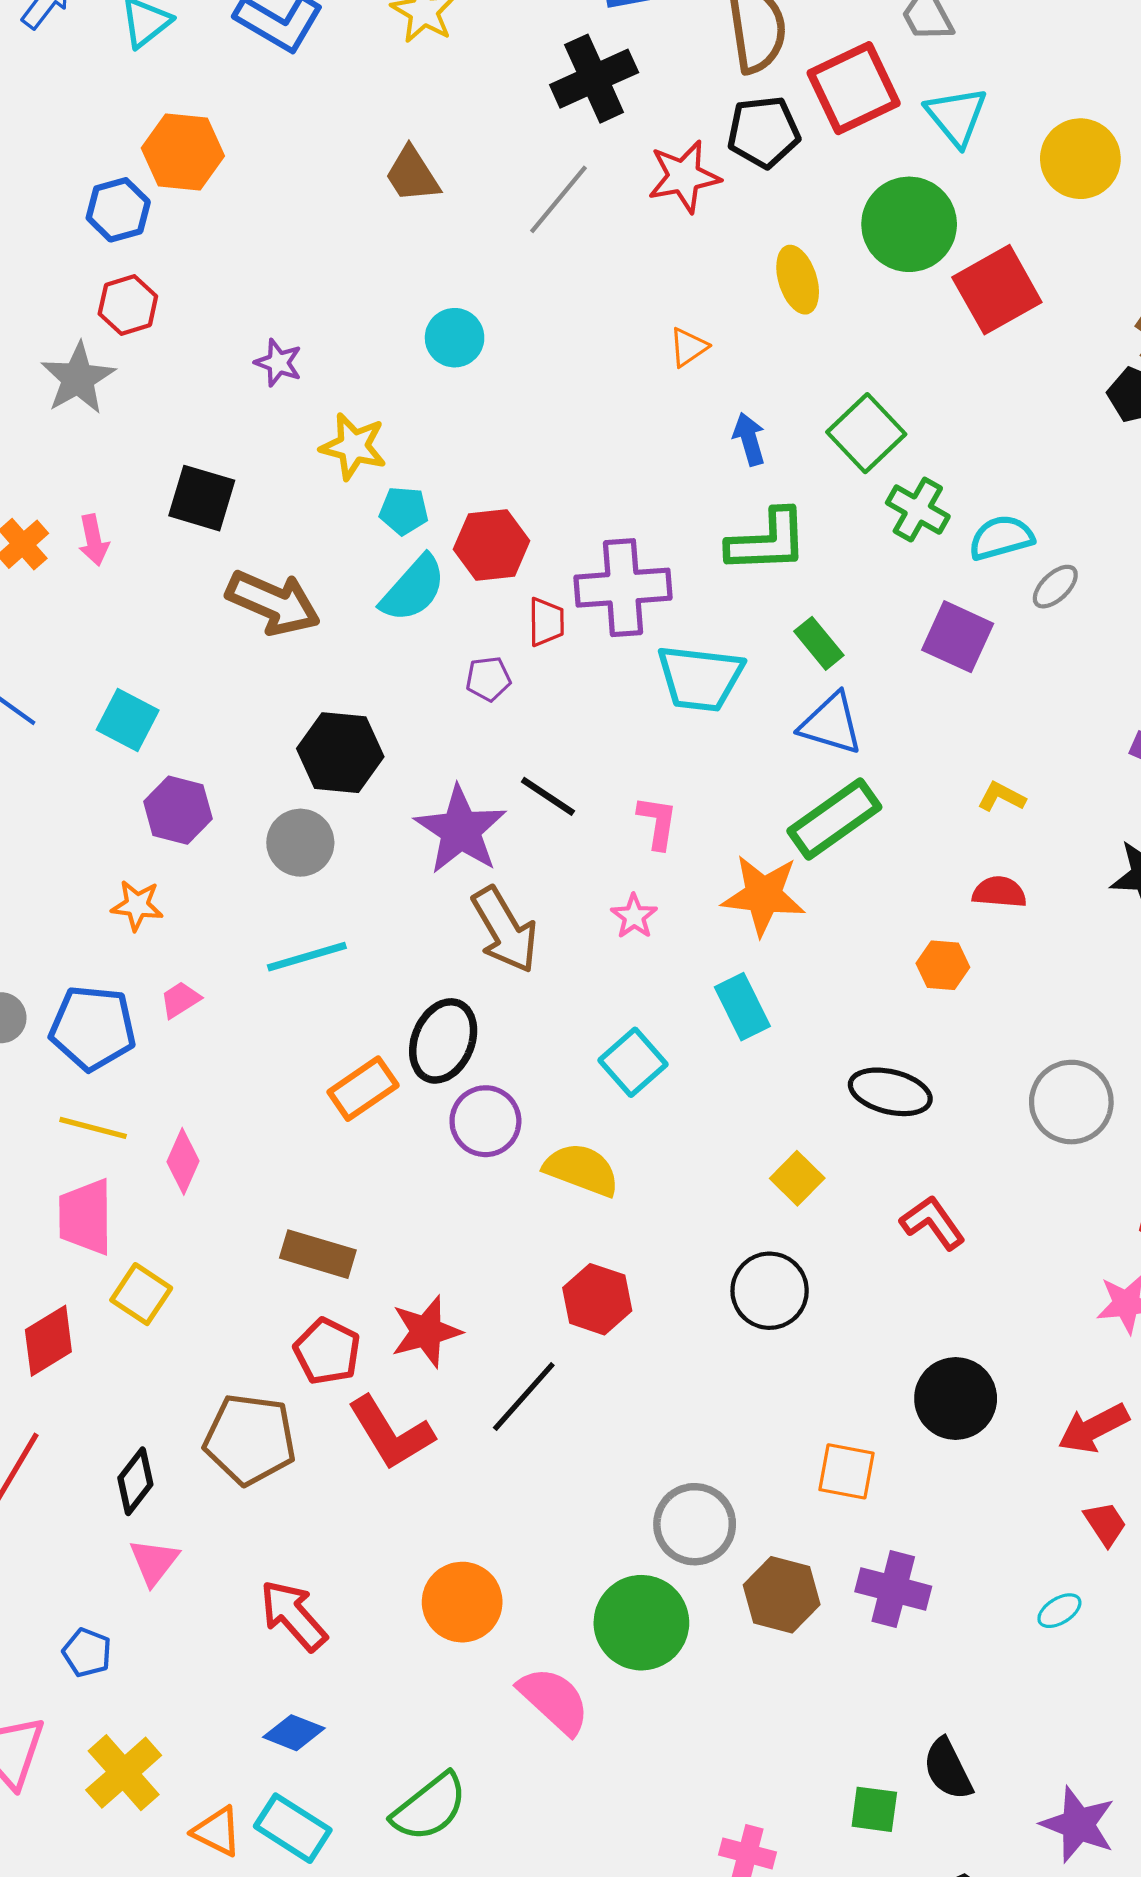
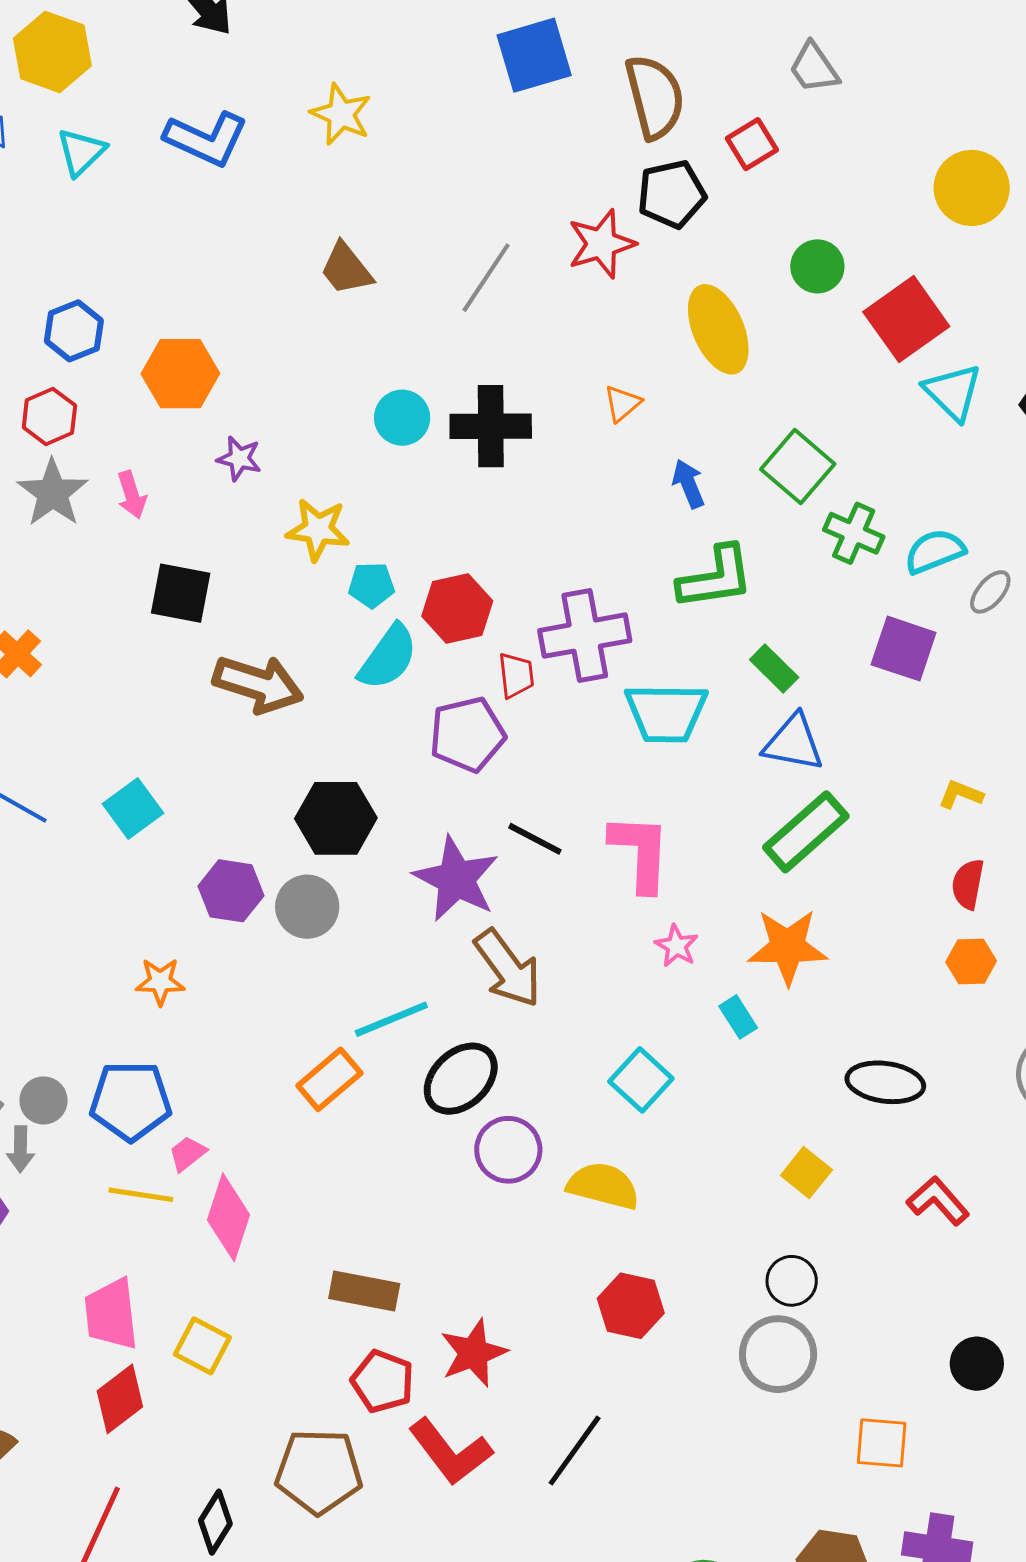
black cross: (594, 79) -> (491, 426), moved, turned 30
red square: (854, 88) -> (752, 144), size x0.6
cyan triangle: (956, 116) -> (953, 392), moved
orange hexagon: (183, 152) -> (180, 374), moved
green circle: (909, 224) -> (817, 266), size x0.6
yellow ellipse: (798, 280) -> (718, 329), size x1.4
red hexagon: (128, 305) -> (49, 417), moved
pink arrow: (94, 540) -> (132, 495), moved
purple pentagon: (488, 679) -> (467, 734), size x1.8
cyan square: (128, 720) -> (133, 809), turned 32
purple hexagon: (178, 810) -> (231, 891), moved
pink L-shape: (657, 822) -> (640, 852), size x1.6
red semicircle: (999, 892) -> (968, 884), turned -78
orange star: (763, 895) -> (788, 947), moved
pink star: (634, 916) -> (676, 946), moved
cyan line: (307, 957) -> (391, 1019), moved
orange hexagon: (943, 965) -> (971, 961), moved
pink trapezoid: (180, 1000) -> (187, 1154), moved
cyan rectangle: (742, 1007) -> (738, 1017), size x0.7
black ellipse: (443, 1041) -> (461, 1079), turned 30
orange rectangle: (363, 1089) -> (329, 1079), moved
pink diamond: (183, 1161) -> (229, 1217), size x1.4
pink trapezoid: (85, 1217) -> (111, 1314), moved
black circle: (770, 1291) -> (792, 1281), size x0.7
black line: (524, 1396) -> (575, 1451), moved
black circle: (956, 1398) -> (977, 1364), size x0.7
gray circle: (695, 1524) -> (778, 1354), moved

